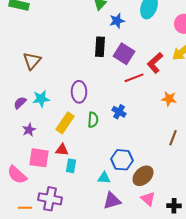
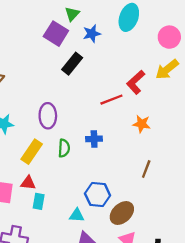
black rectangle: (100, 47) -> (72, 64), turned 36
purple square: (124, 54) -> (56, 34), moved
orange star: (169, 99) -> (142, 124), moved
blue cross: (119, 112) -> (94, 139), turned -32
brown line: (173, 138) -> (146, 169), moved

